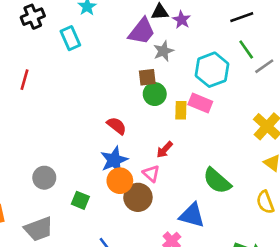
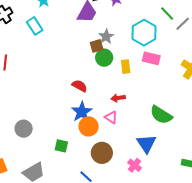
gray star: (163, 51) -> (106, 36), moved
pink rectangle: (200, 103) -> (151, 58), moved
red arrow: (165, 150) -> (118, 98), turned 48
gray circle: (44, 178) -> (24, 129), moved
brown circle: (138, 197) -> (102, 153), moved
blue triangle: (192, 215) -> (146, 144), turned 50

